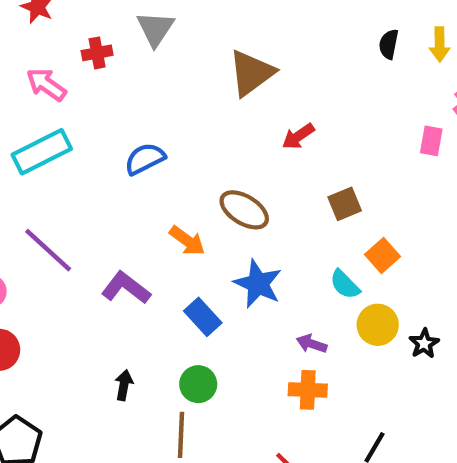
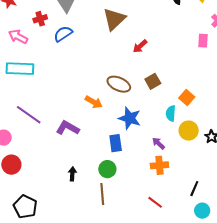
cyan rectangle: (42, 152) -> (20, 69), turned 36
blue semicircle: (145, 159) -> (63, 34), moved
brown square: (345, 204) -> (153, 81), moved
cyan semicircle: (345, 284) -> (171, 113), turned 56
blue rectangle: (203, 317) -> (116, 143), moved, turned 42
purple arrow: (312, 344) -> (159, 143), turned 32

